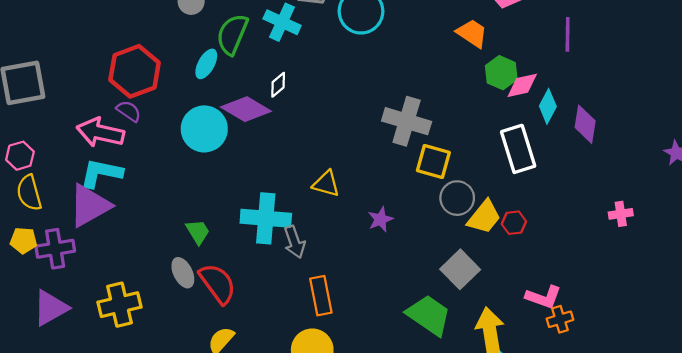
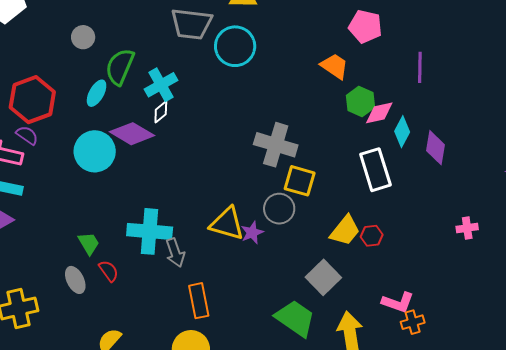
cyan cross: (282, 22) -> (161, 85), moved, turned 36
yellow triangle: (326, 184) -> (227, 224), moved, size x1.4
gray circle: (457, 198) -> (279, 209), moved
red semicircle: (218, 284) -> (109, 271), moved, size x0.6

